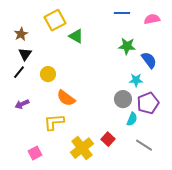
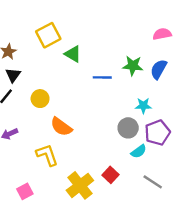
blue line: (122, 13) -> (102, 77), moved
blue semicircle: (149, 60) -> (159, 69), moved, turned -114
cyan semicircle: (132, 119) -> (139, 151), turned 32
yellow L-shape: (54, 122) -> (47, 155), turned 75

